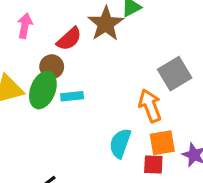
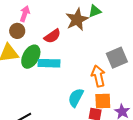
red semicircle: (69, 39) -> (52, 36), moved
brown circle: (52, 67) -> (17, 31), moved
cyan rectangle: (72, 96) -> (49, 63), size x1.5

